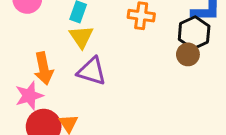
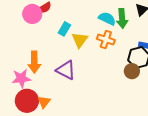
yellow triangle: (81, 37) -> (80, 40), moved

